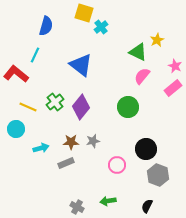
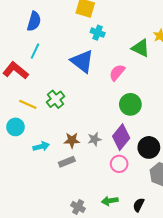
blue semicircle: (46, 26) -> (34, 21), moved
cyan cross: (101, 27) -> (98, 33), moved, turned -32
pink semicircle: (142, 76) -> (117, 73), moved
purple diamond: (81, 107) -> (121, 137), moved
black semicircle: (147, 206) -> (139, 205), moved

